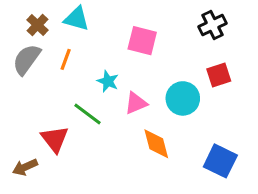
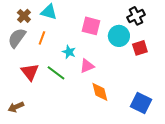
cyan circle: (183, 98) -> (119, 36), moved
red triangle: (55, 139) -> (30, 72), moved

